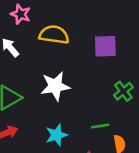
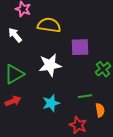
purple square: (105, 46) -> (80, 47), moved

